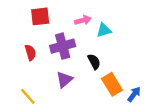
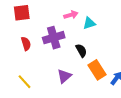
red square: (40, 16) -> (22, 13), moved
purple triangle: (64, 80) -> (64, 76), moved

